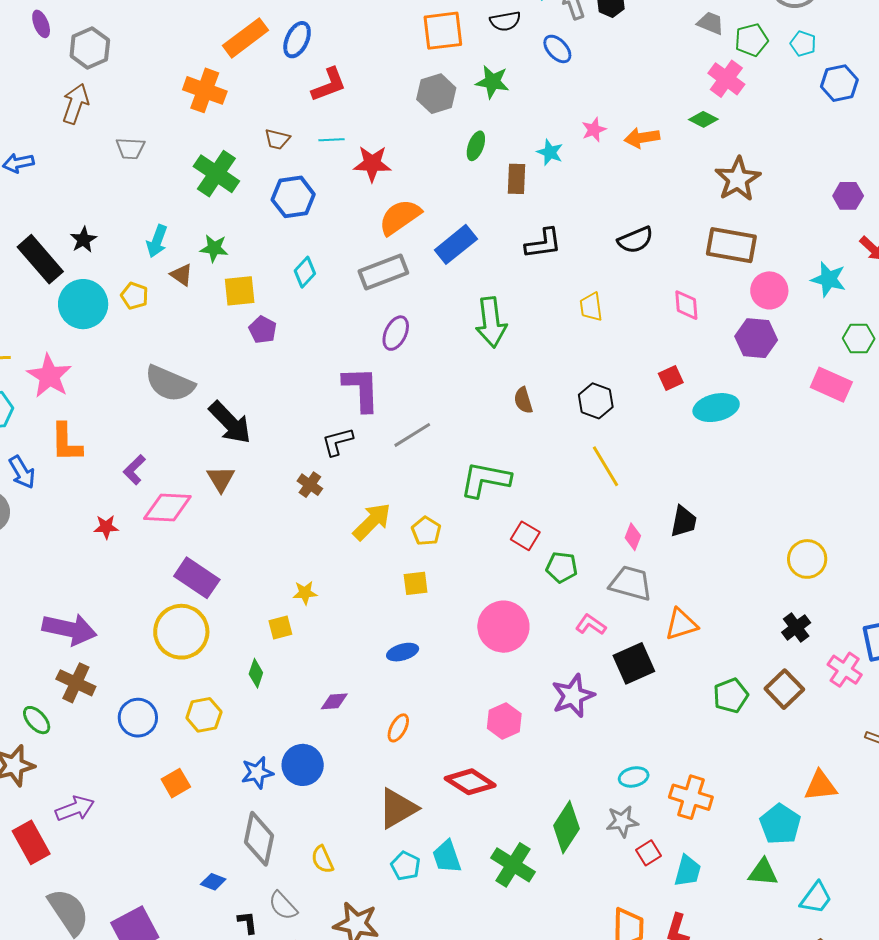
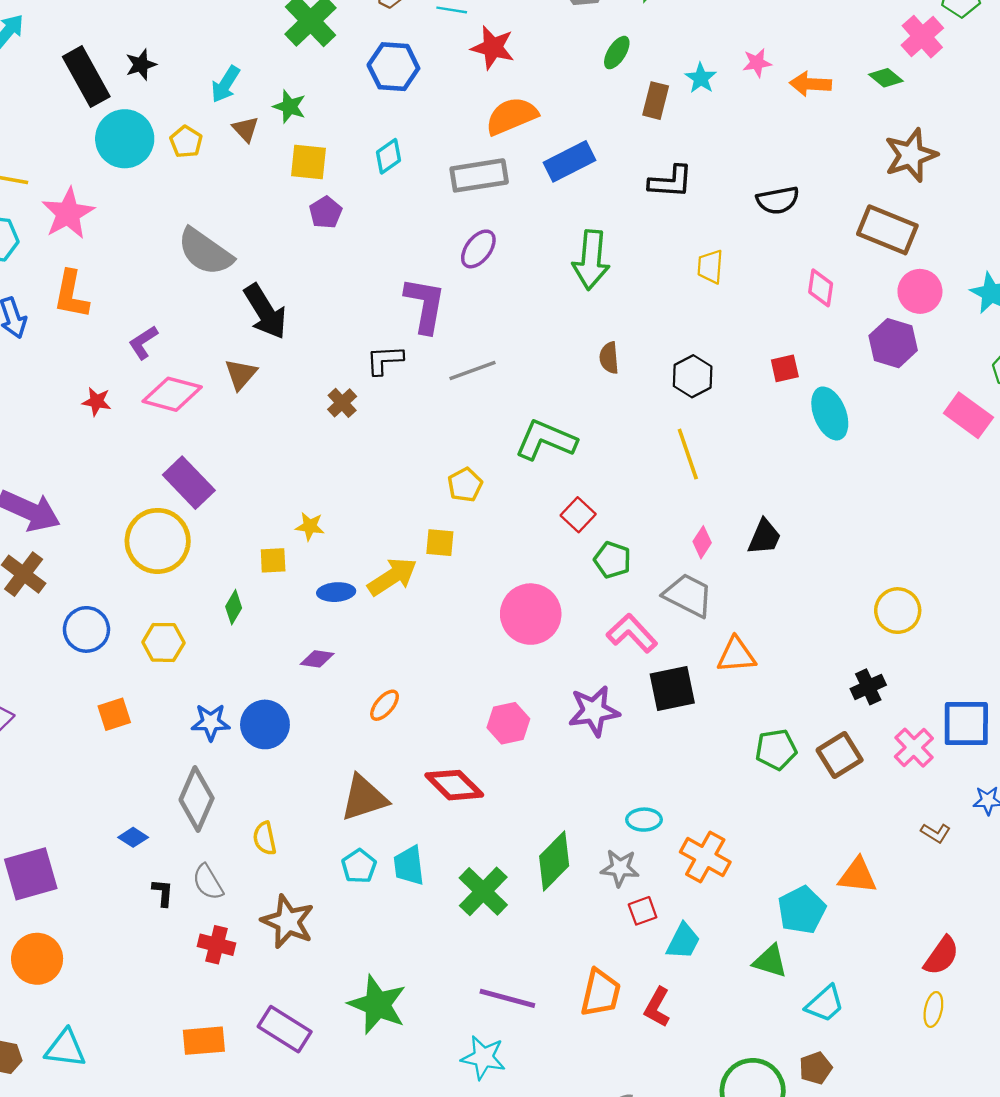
cyan ellipse: (716, 408) -> (830, 413), turned 69
yellow arrow: (372, 522) -> (392, 577), moved
pink L-shape: (591, 625) -> (632, 633), size x1.4
blue ellipse: (403, 652) -> (336, 592), moved

